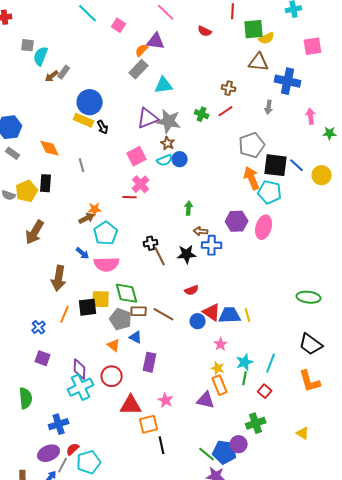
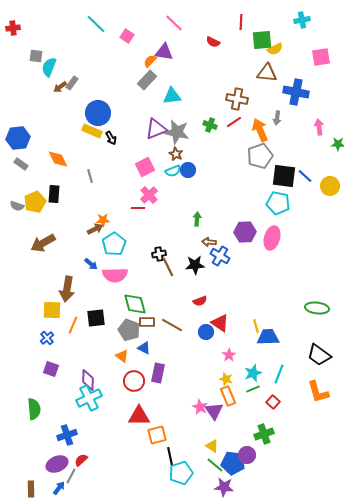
brown cross: (229, 88) -> (237, 99), size x1.5
orange arrow: (252, 178) -> (260, 130), moved
brown arrow: (35, 232) -> (43, 243), turned 30
blue cross: (212, 245) -> (220, 256), turned 30
yellow square: (101, 299) -> (52, 310), moved
blue trapezoid: (230, 315) -> (268, 337), moved
red circle: (112, 376) -> (134, 381), moved
green line: (245, 378) -> (253, 389), turned 56
pink star: (166, 400) -> (200, 407), moved
purple triangle: (206, 400) -> (214, 411), turned 42
yellow triangle: (303, 433) -> (212, 446), moved
cyan pentagon: (89, 462) -> (181, 473), moved

